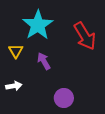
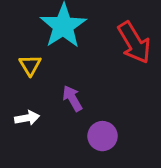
purple arrow: (44, 61) -> (72, 98), moved

